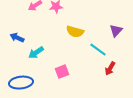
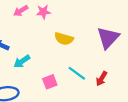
purple triangle: (116, 31) -> (108, 38), size x1.6
cyan line: (98, 50) -> (77, 73), moved

